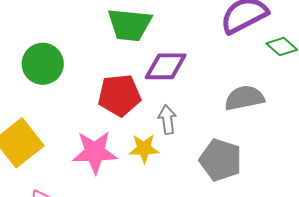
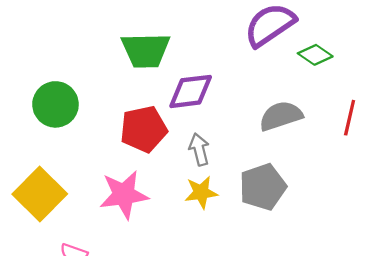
yellow star: (144, 148) -> (201, 192), moved
gray pentagon: (221, 160) -> (263, 187), turned -30

